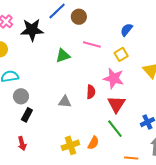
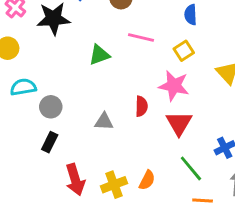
blue semicircle: (126, 30) -> (191, 15), turned -40
gray circle: (21, 96) -> (51, 107), moved
green line: (115, 129) -> (191, 168), moved
red arrow: (22, 143) -> (75, 180), moved, size x1.5

